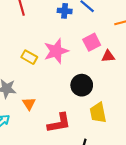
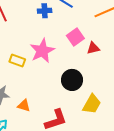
orange triangle: (29, 104) -> (24, 106), turned -32
yellow trapezoid: (98, 113) -> (92, 104), turned -130

